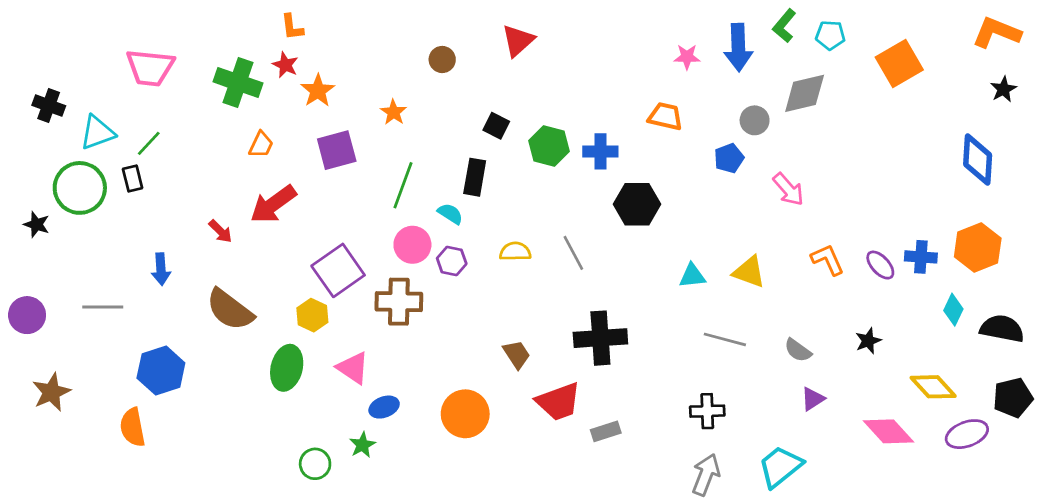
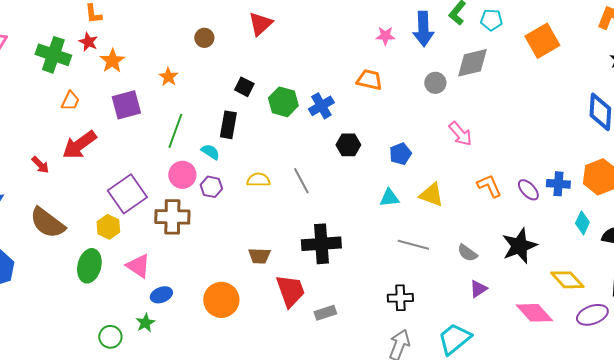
blue cross: (600, 151) -> (321, 106), turned -30
blue pentagon: (729, 158) -> (400, 154), moved
black hexagon: (637, 204) -> (348, 145), size x0.7
black star: (868, 341) -> (519, 246), size x1.8
brown trapezoid: (517, 354) -> (259, 256), turned 125
red trapezoid: (558, 402) -> (290, 291), turned -90

